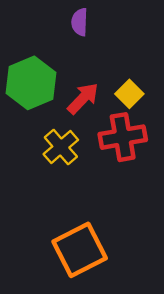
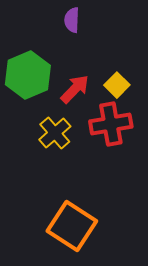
orange square: (80, 250) -> (72, 226), turned -30

